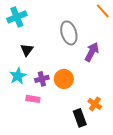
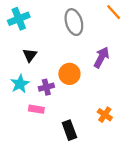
gray ellipse: (69, 33) -> (74, 22), moved
orange circle: (64, 79) -> (69, 74), moved
black rectangle: (80, 118) -> (69, 130), moved

